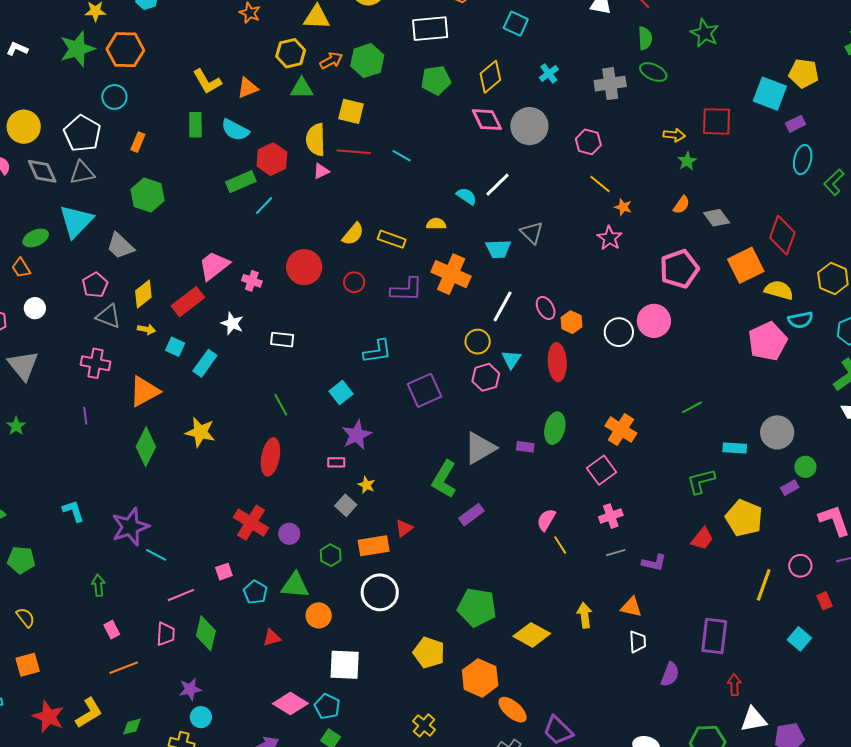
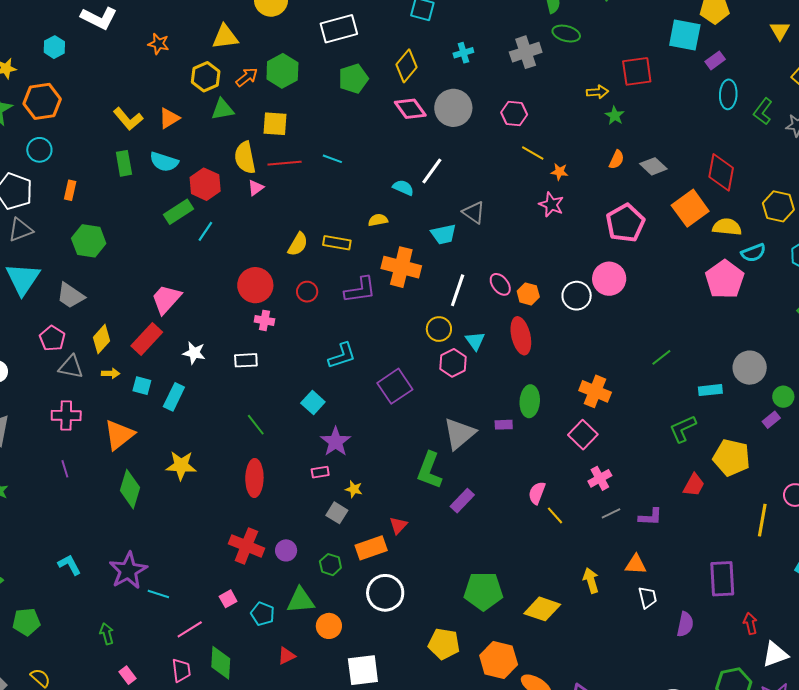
cyan cross: (549, 73) -> (463, 53), turned 30
pink cross: (252, 281) -> (264, 320), moved

